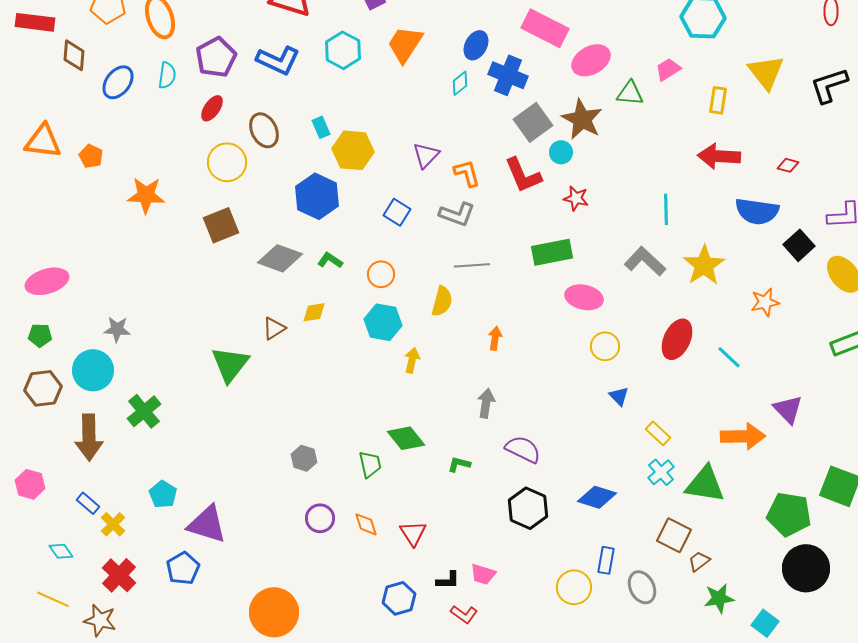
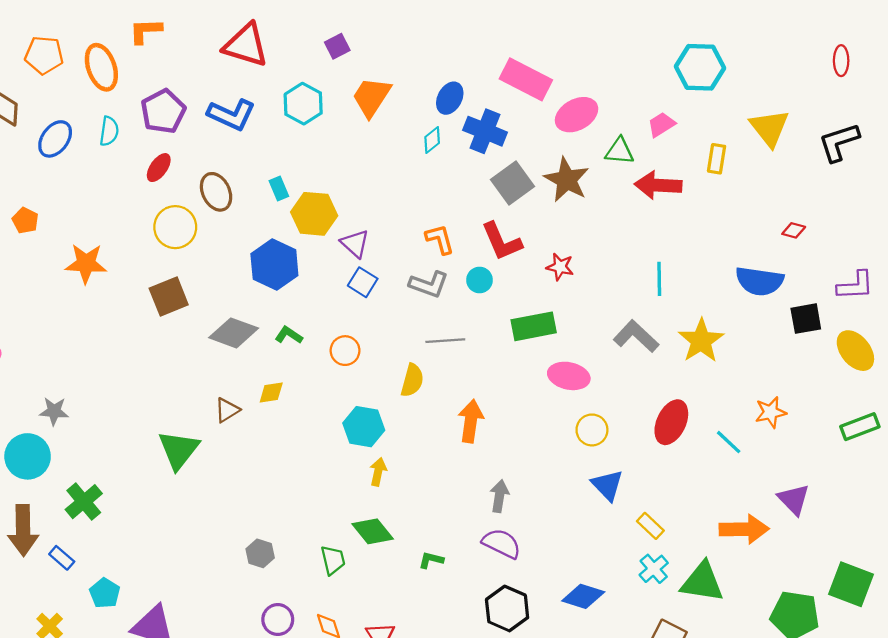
cyan circle: (561, 152) -> (480, 280), moved
purple triangle: (426, 155) -> (355, 244), moved, turned -32
red arrow: (719, 156) -> (658, 185), moved
black square: (799, 245) -> (806, 319), turned 32
orange star: (765, 302) -> (771, 412), moved
cyan hexagon: (383, 322) -> (364, 427), moved
orange arrow: (495, 338) -> (471, 421), size x1.6
yellow arrow: (412, 360) -> (378, 472), moved
blue triangle: (619, 396) -> (607, 485), size x1.5
gray arrow: (486, 403) -> (499, 496), moved
blue rectangle: (88, 503) -> (62, 558), moved

